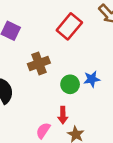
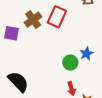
brown cross: (39, 63) -> (33, 20), moved

